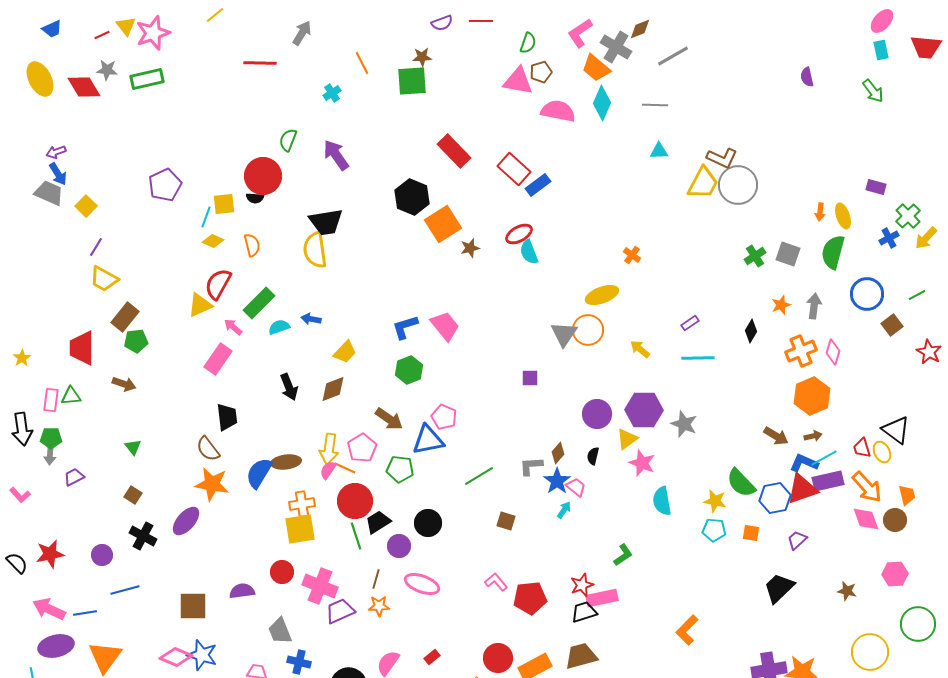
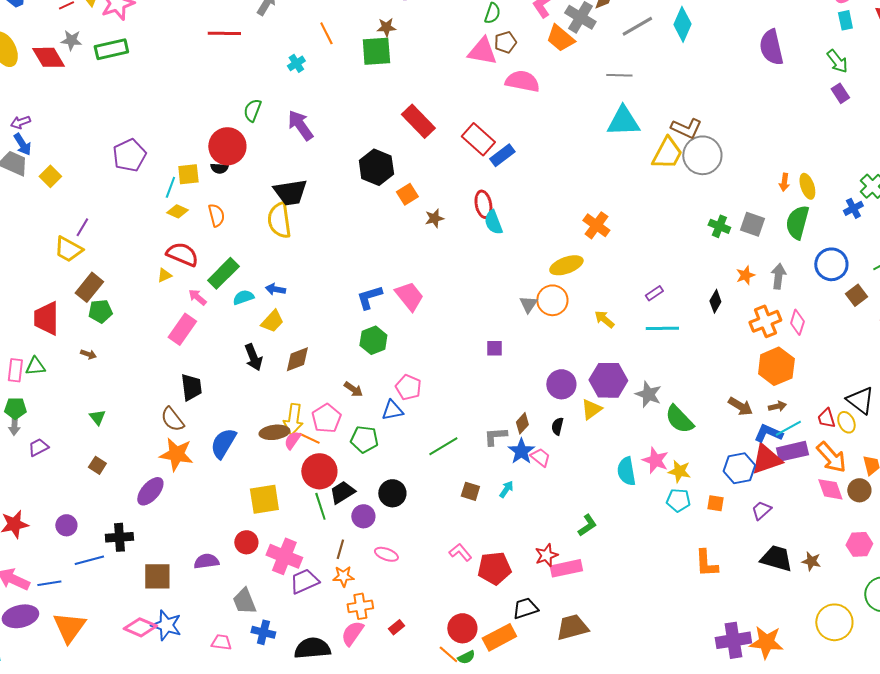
purple semicircle: (807, 77) -> (771, 47), size x1.8
cyan diamond: (602, 103) -> (682, 24), moved
cyan triangle: (659, 151) -> (623, 121), size x1.8
purple rectangle: (876, 187) -> (840, 93), moved, turned 42
orange square: (443, 224) -> (407, 194), size x0.6
red ellipse: (519, 234) -> (483, 204), turned -72
purple line: (96, 247) -> (82, 227), moved
orange cross: (632, 255) -> (596, 225), size x1.5
green cross: (755, 256) -> (719, 226), turned -35
red semicircle: (218, 284) -> (182, 254), turned 84
yellow triangle: (200, 305) -> (164, 275), size x0.6
gray triangle: (564, 334) -> (528, 304), size x0.7
yellow trapezoid: (345, 352) -> (272, 321), moved
brown arrow: (124, 384) -> (88, 354), size x0.7
brown arrow: (389, 419) -> (353, 389), size x0.7
blue triangle: (428, 440) -> (392, 410), size x0.7
brown ellipse: (286, 462) -> (274, 432), moved
pink star: (642, 463) -> (655, 460), moved
green semicircle: (741, 483) -> (679, 419), moved
orange cross: (302, 504) -> (360, 606), moved
cyan arrow: (564, 510) -> (506, 489), moved
black cross: (143, 536) -> (119, 537), moved, turned -32
pink ellipse: (422, 584) -> (386, 554), size x0.7
black trapezoid: (779, 588) -> (776, 558), moved, turned 60
black trapezoid: (584, 612) -> (525, 608), moved
orange L-shape: (687, 630) -> (706, 563), moved, turned -48
brown trapezoid: (581, 656) -> (572, 627), moved

